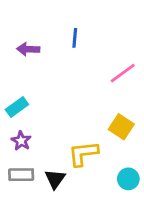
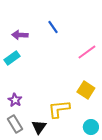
blue line: (75, 38) -> (53, 27), turned -40
cyan rectangle: (17, 107) -> (12, 58), moved
gray rectangle: (21, 175) -> (15, 124), turned 60

